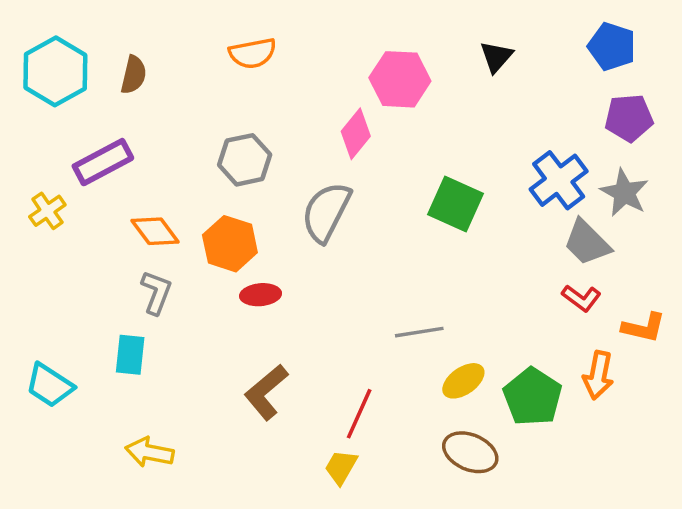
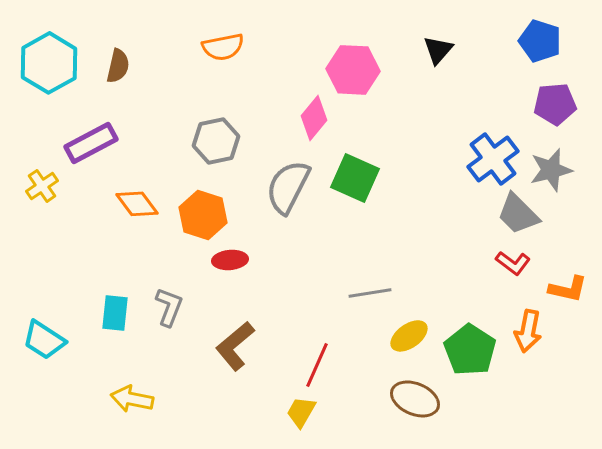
gray star: (624, 193) -> (551, 170), turned 30
green square: (455, 204) -> (355, 178), moved
gray L-shape: (156, 292) -> (169, 307), moved

